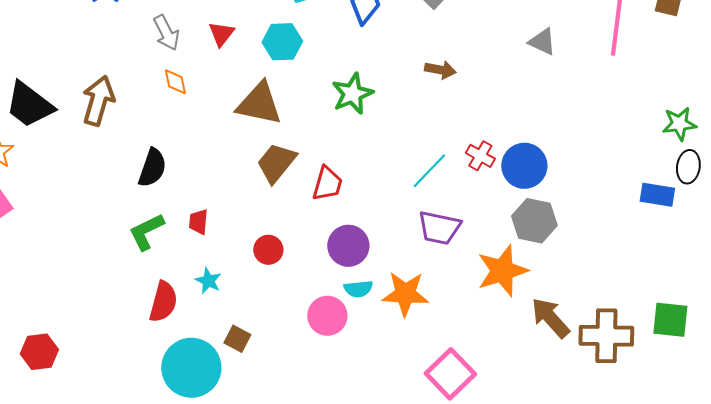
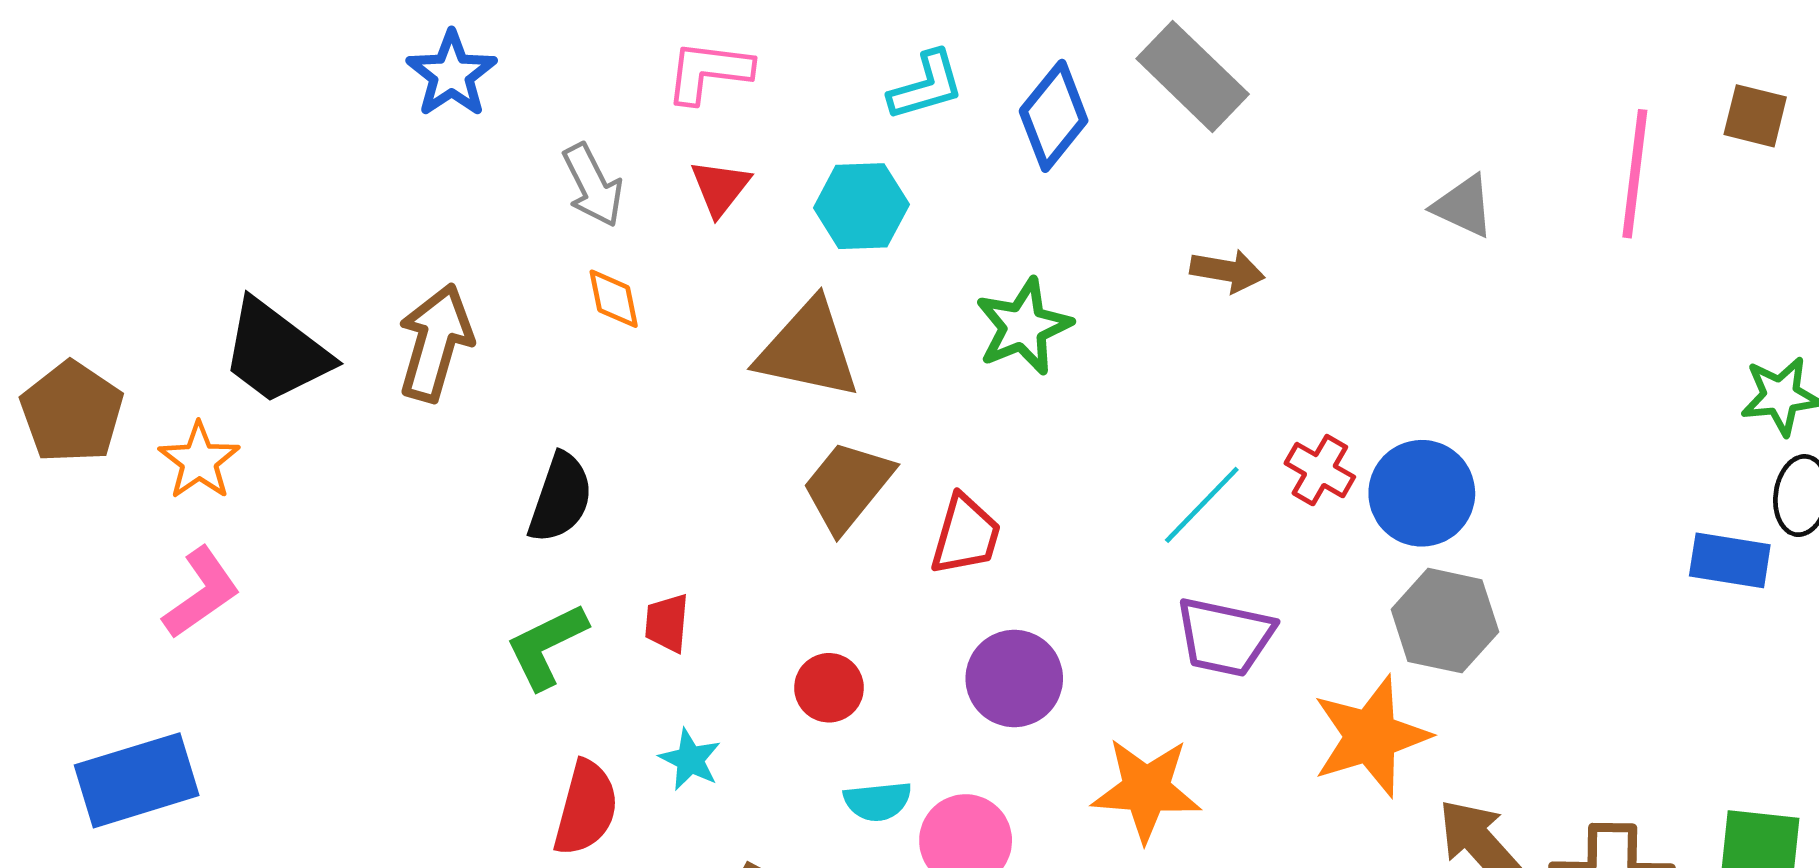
cyan semicircle: (358, 289) -> (878, 801), moved

